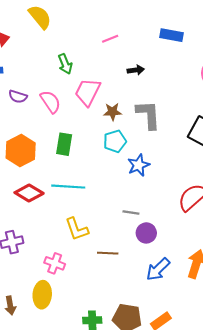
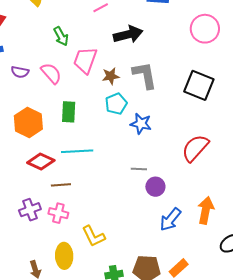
black arrow: (136, 70) -> (128, 34), size x1.8
blue star: (139, 165) -> (141, 124), turned -30
yellow L-shape: (77, 229) -> (94, 236), moved
brown line: (108, 253) -> (61, 185), moved
pink cross: (55, 263) -> (58, 213), moved

